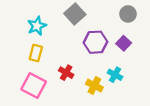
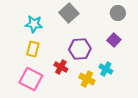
cyan star: (37, 26) -> (34, 24), turned 30
purple hexagon: (95, 42) -> (80, 49), moved

